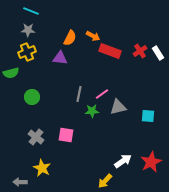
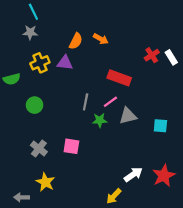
cyan line: (31, 11) -> (33, 12), turned 42
red rectangle: (110, 51) -> (119, 78), moved
yellow cross: (27, 52) -> (40, 63), moved

